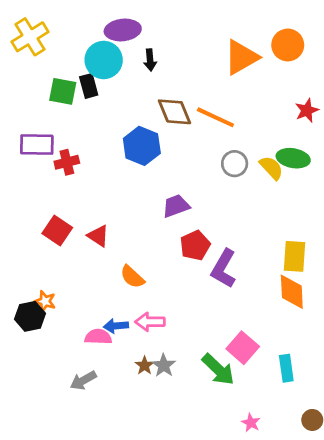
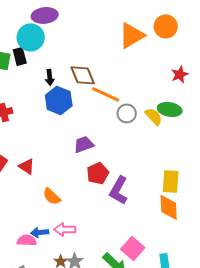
black arrow: (150, 60) -> (50, 77), moved
orange line: (215, 117) -> (106, 94), moved

